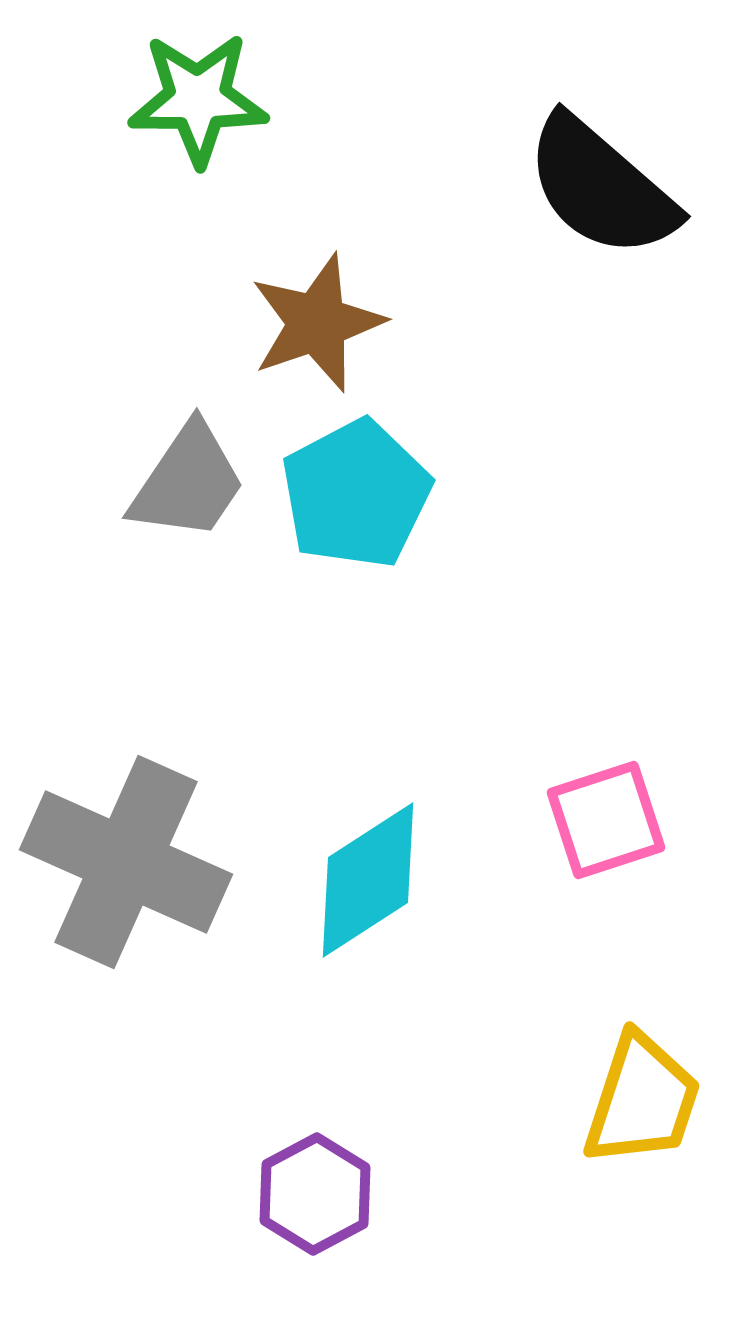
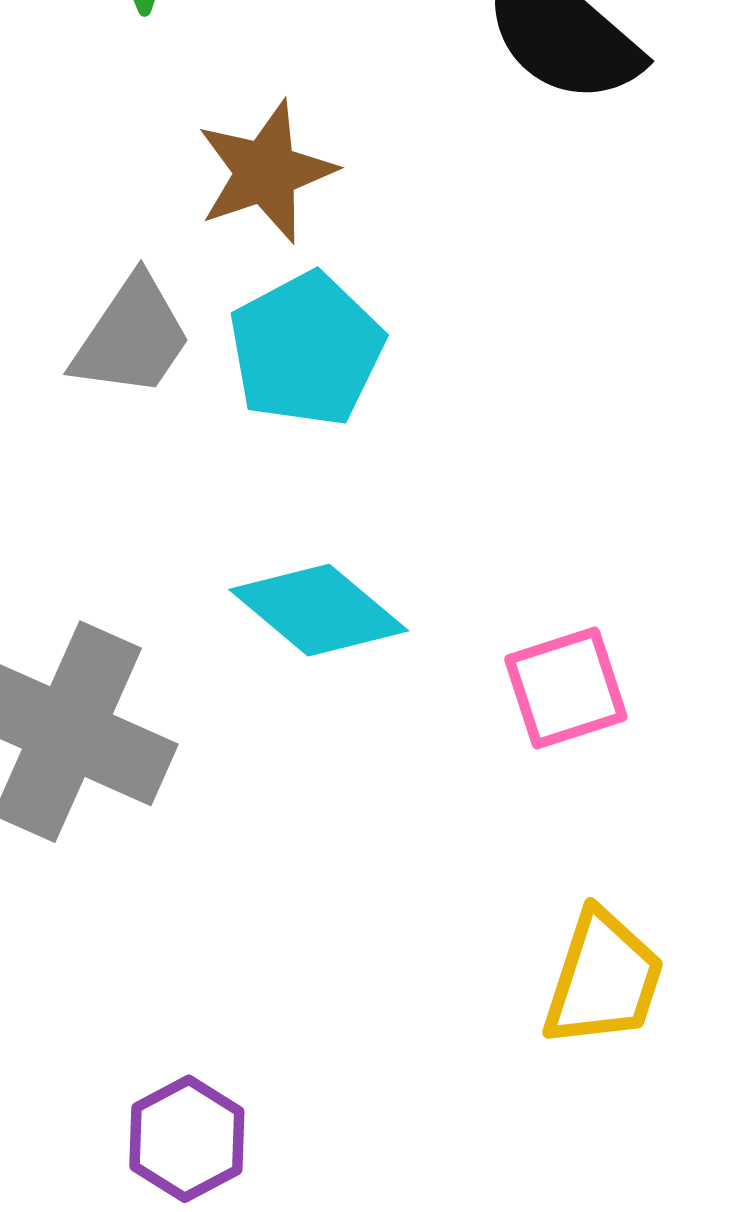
cyan diamond: (368, 880) -> (319, 610), moved, turned 73
purple hexagon: (315, 1194) -> (187, 1139), moved

